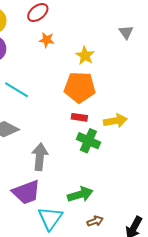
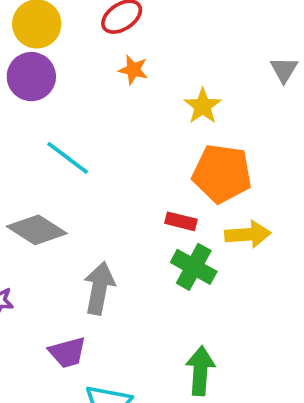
orange pentagon: (80, 87) -> (222, 174), moved
purple trapezoid: (26, 192) -> (67, 352), size x0.7
green arrow: (80, 194) -> (200, 371), moved, turned -75

